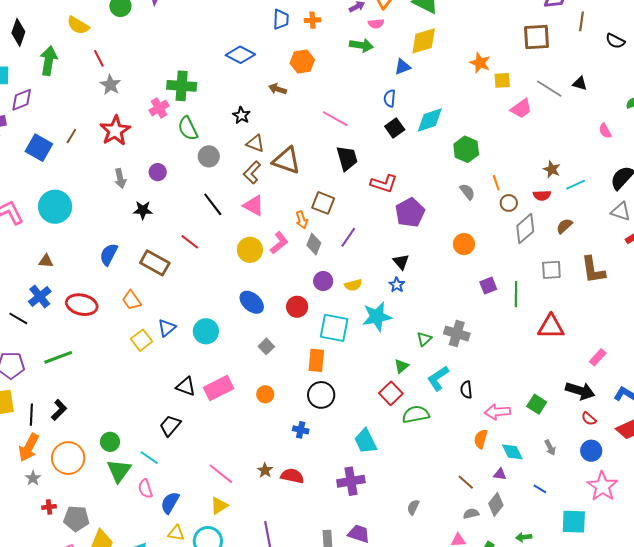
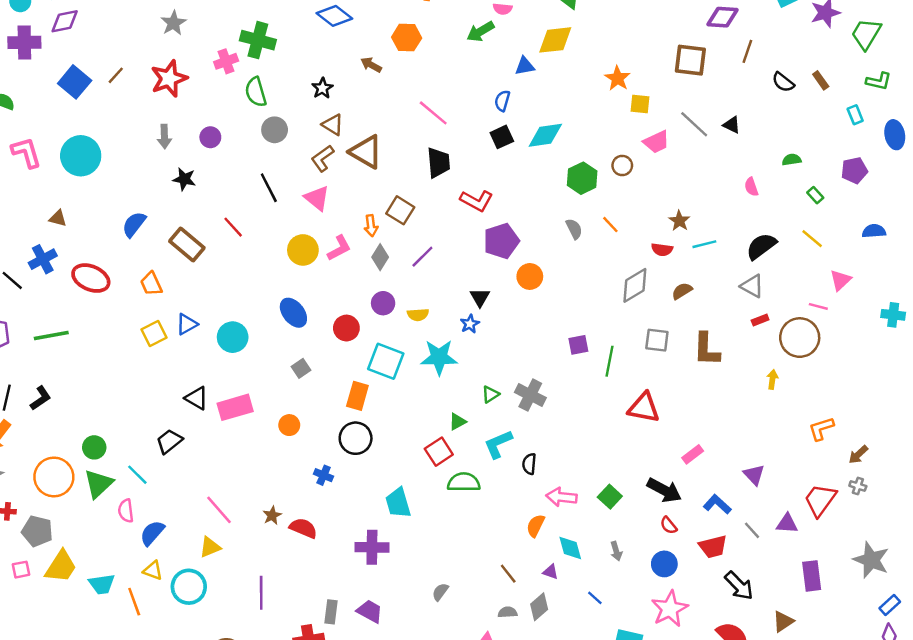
green arrow: (361, 45) -> (480, 31), turned 130
orange line: (496, 183) -> (610, 225), turned -35
brown circle: (509, 203) -> (622, 165), moved
orange circle: (464, 244) -> (530, 276), moved
orange circle: (68, 458) -> (54, 477), moved

